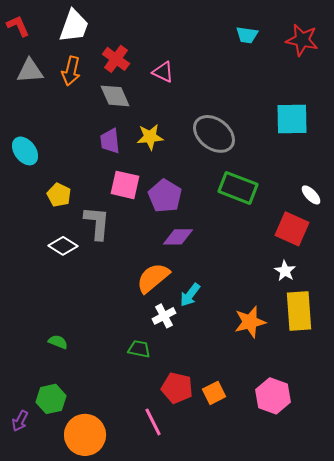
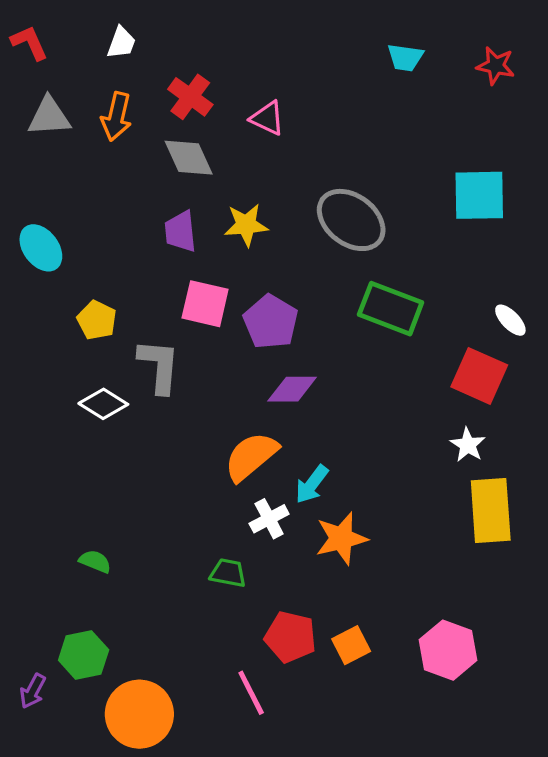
white trapezoid: (74, 26) -> (121, 43), size x0.6
red star: (302, 40) -> (496, 66), size x0.7
orange star: (250, 322) -> (341, 538), moved

